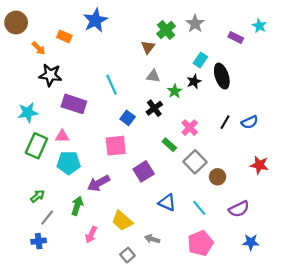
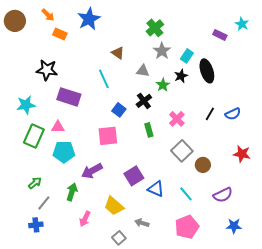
gray star: (195, 24) -> (162, 51), moved
brown triangle: (148, 47) -> (118, 53), moved, turned -32
orange arrow: (39, 48) -> (48, 15), moved
green rectangle: (169, 145) -> (149, 130), moved, turned 32
purple square: (144, 171) -> (134, 176), moved

